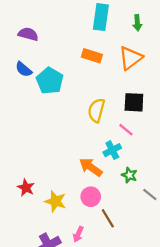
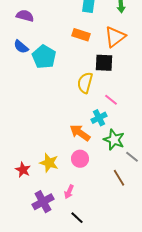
black square: (134, 102) -> (104, 63), moved
green star: (129, 175) -> (114, 140), size x1.5
red star: (26, 188) -> (23, 170), moved
brown line: (108, 218) -> (119, 178), moved

